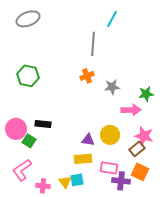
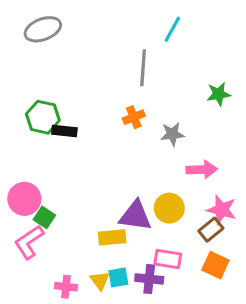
green star: (146, 94) -> (219, 94), moved
black rectangle: (43, 124) -> (64, 131), moved
purple triangle: (88, 140) -> (135, 216), size x1.6
yellow rectangle: (83, 159) -> (112, 237), moved
pink L-shape: (22, 170) -> (29, 242), moved
purple cross: (121, 181) -> (149, 279), moved

